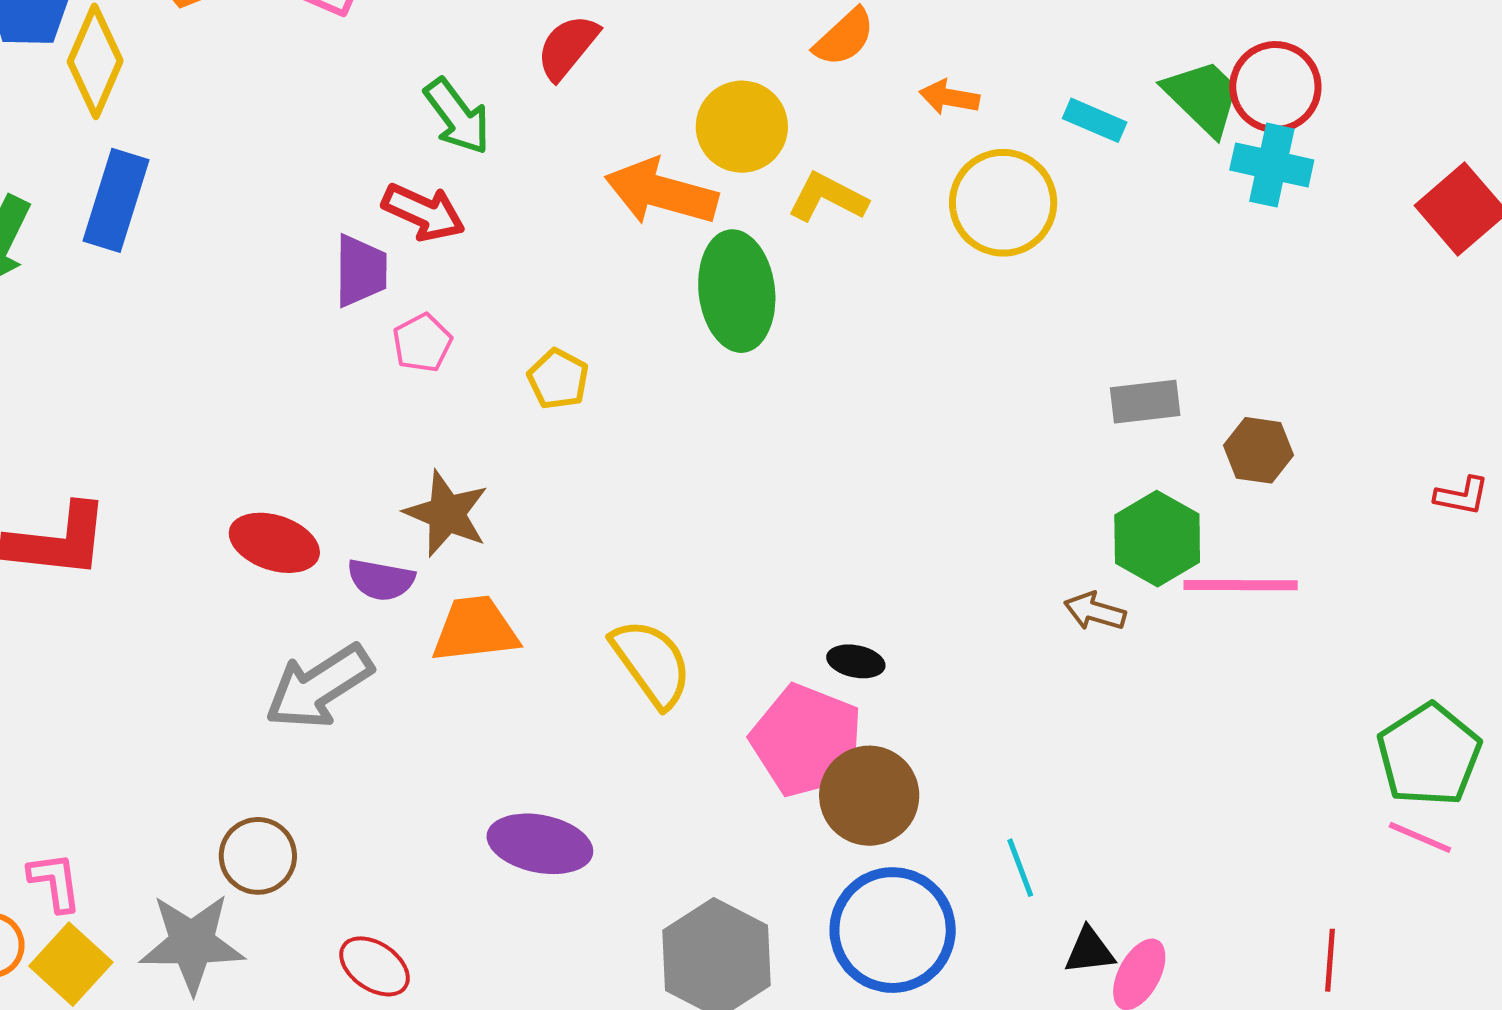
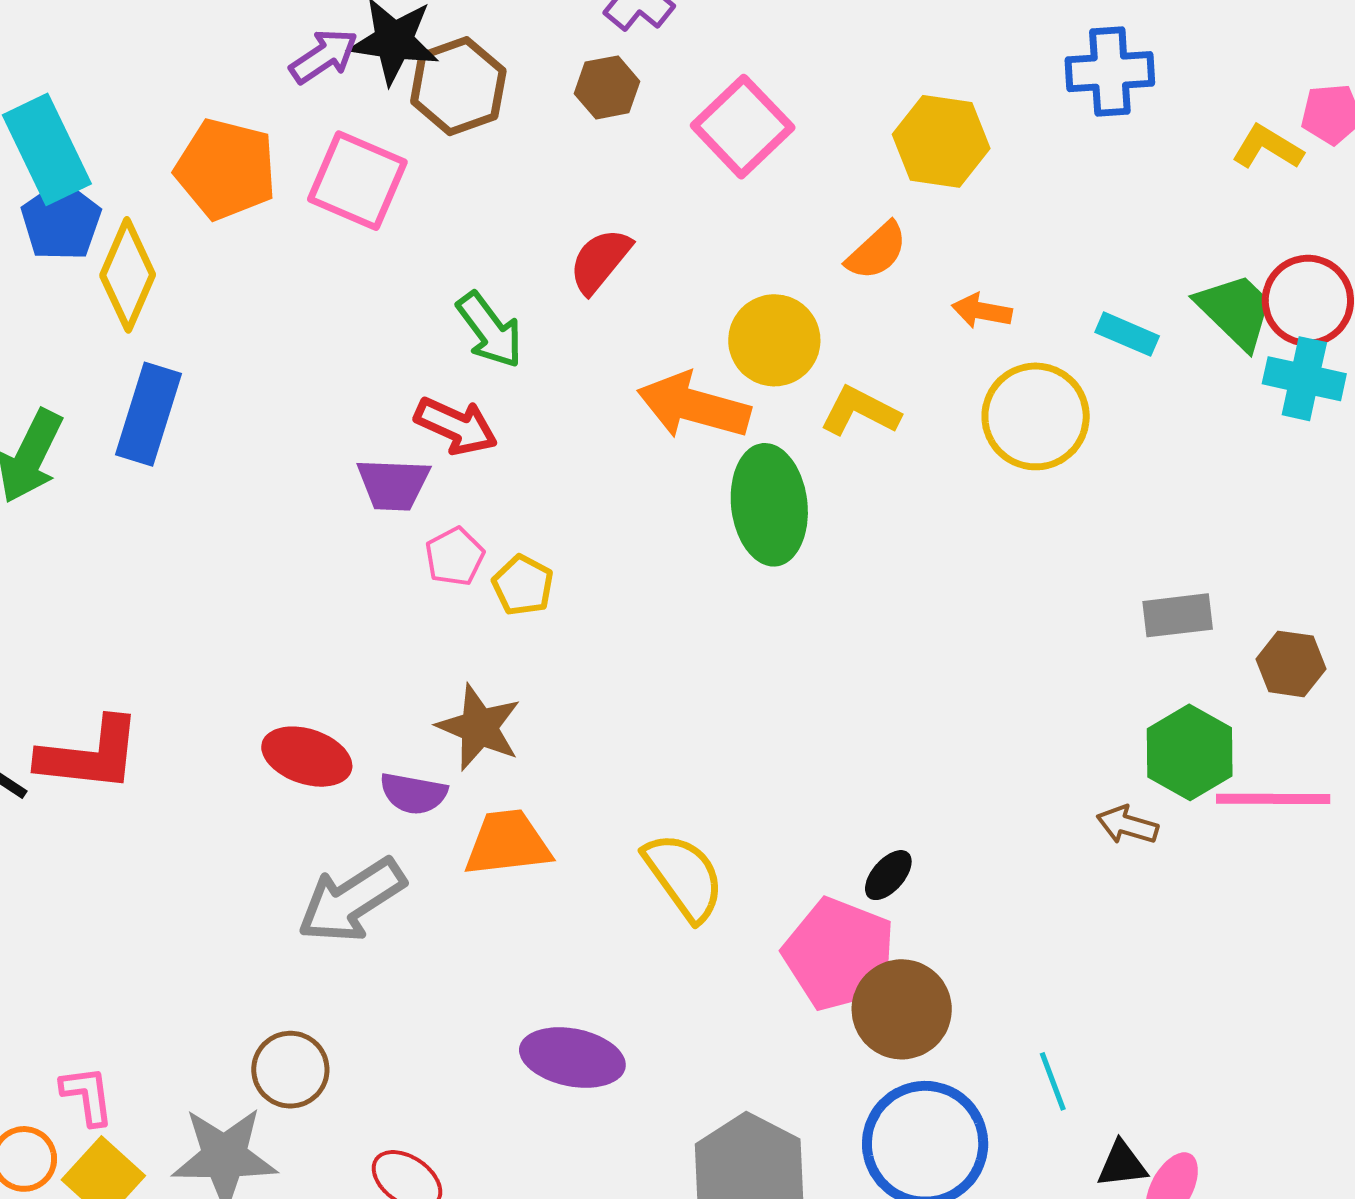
purple trapezoid: (361, 271) -> (393, 484), turned 92
yellow pentagon: (558, 379) -> (523, 585), moved
black ellipse: (856, 661) -> (888, 875), turned -60

